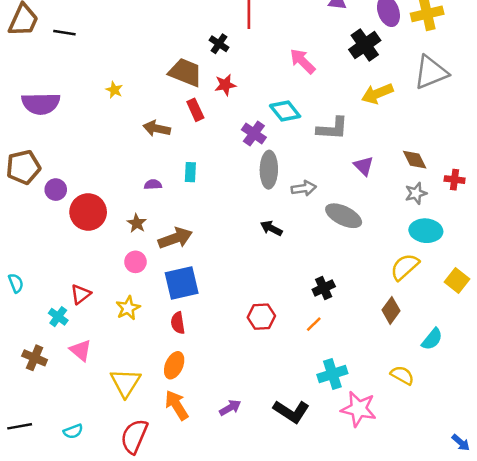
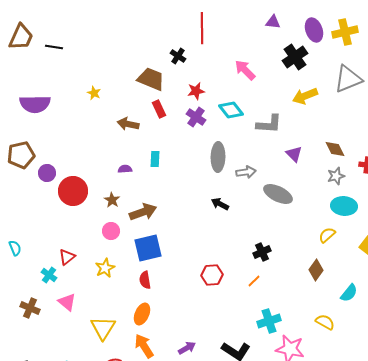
red star: (225, 85) -> (196, 91), moved
purple cross: (254, 133) -> (196, 117), moved
yellow semicircle: (405, 267) -> (327, 235), size x0.7

